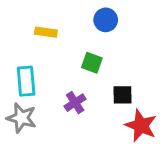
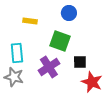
green square: (92, 63) -> (60, 41), size x1.5
purple cross: (75, 103) -> (49, 67), size x1.5

